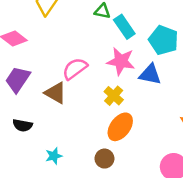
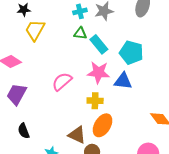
brown triangle: (56, 93) -> (77, 135), moved
yellow cross: (114, 96) -> (95, 101), turned -35
black semicircle: (23, 125) -> (24, 131), turned 63

